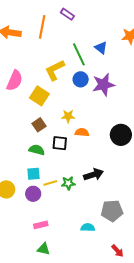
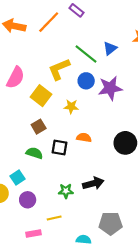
orange line: (42, 27) -> (49, 22), turned 30
blue triangle: (101, 48) -> (110, 48), turned 40
green line: (79, 54) -> (86, 54), turned -30
yellow star: (68, 116) -> (71, 107), moved
cyan square: (33, 174) -> (17, 178), moved, turned -32
yellow line: (50, 183) -> (54, 218), moved

